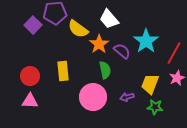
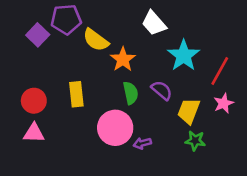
white trapezoid: (109, 19) -> (154, 23), moved
purple semicircle: (122, 51) -> (162, 90), moved
purple arrow: (127, 97) -> (142, 143), moved

